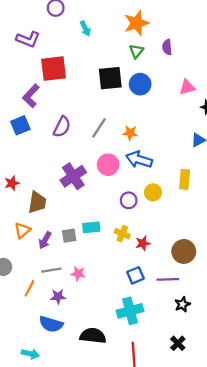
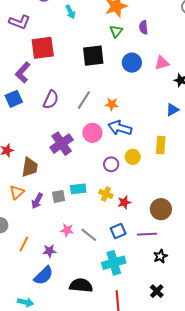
blue circle: (140, 84) -> (132, 63), moved
gray line: (51, 270) -> (89, 235), moved, turned 48
blue semicircle: (51, 324) -> (44, 276), turned -60

